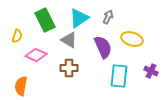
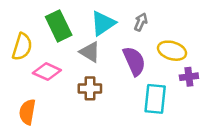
yellow semicircle: (17, 36) -> (22, 47), size x1.5
purple cross: (151, 71) -> (189, 77), moved, turned -32

